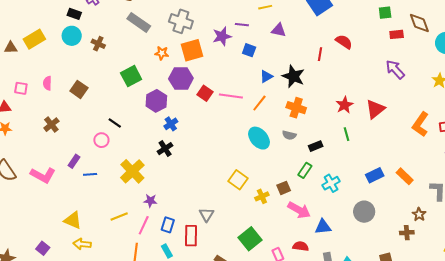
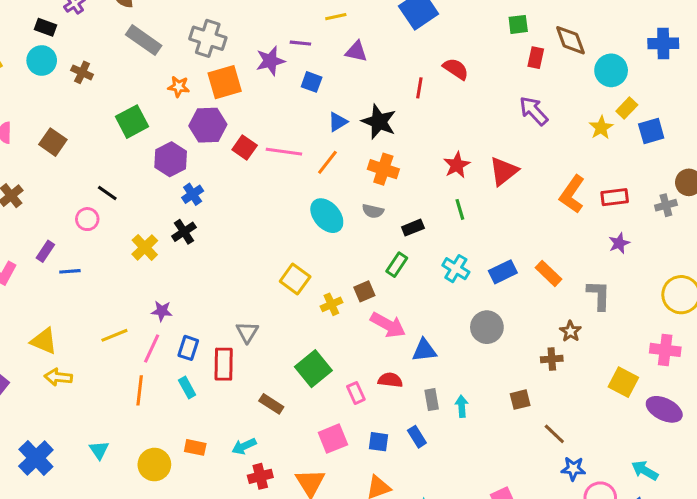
red rectangle: (397, 34) -> (536, 58), turned -72
yellow cross: (132, 171) -> (145, 247), moved, size x0.7
cyan cross: (331, 183) -> (456, 269), moved, turned -30

